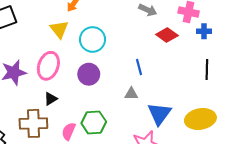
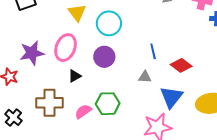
red diamond: (167, 35) -> (181, 65), moved
black triangle: (51, 99) -> (75, 76), moved
pink semicircle: (69, 131) -> (83, 111), turned 30

